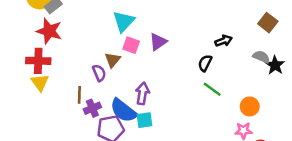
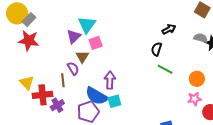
purple triangle: (158, 42) -> (74, 36), moved
pink square: (131, 45) -> (96, 43), turned -32
red cross: (38, 61) -> (43, 95), moved
brown line: (79, 95) -> (63, 80), moved
purple cross: (92, 108) -> (57, 105), moved

